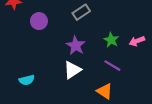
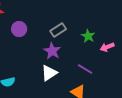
gray rectangle: (81, 12) -> (58, 30), moved
green star: (111, 40) -> (88, 36), moved

